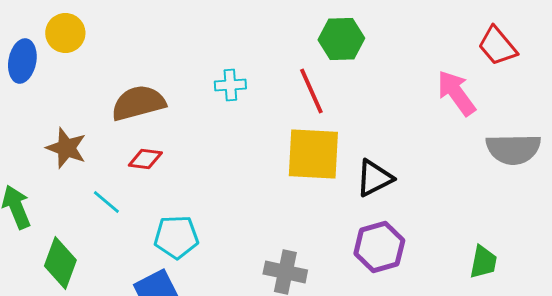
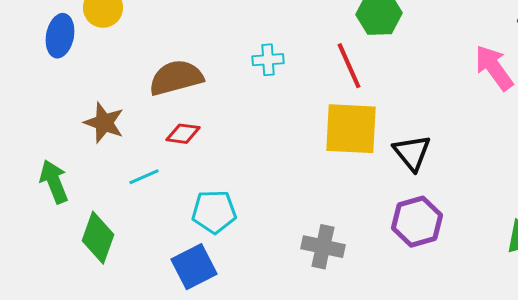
black triangle: (374, 178) -> (412, 153), turned -42
cyan line: (106, 202) -> (144, 177), turned -64

